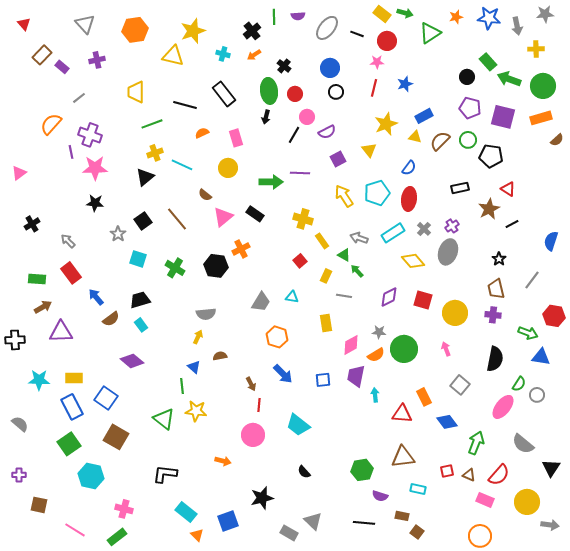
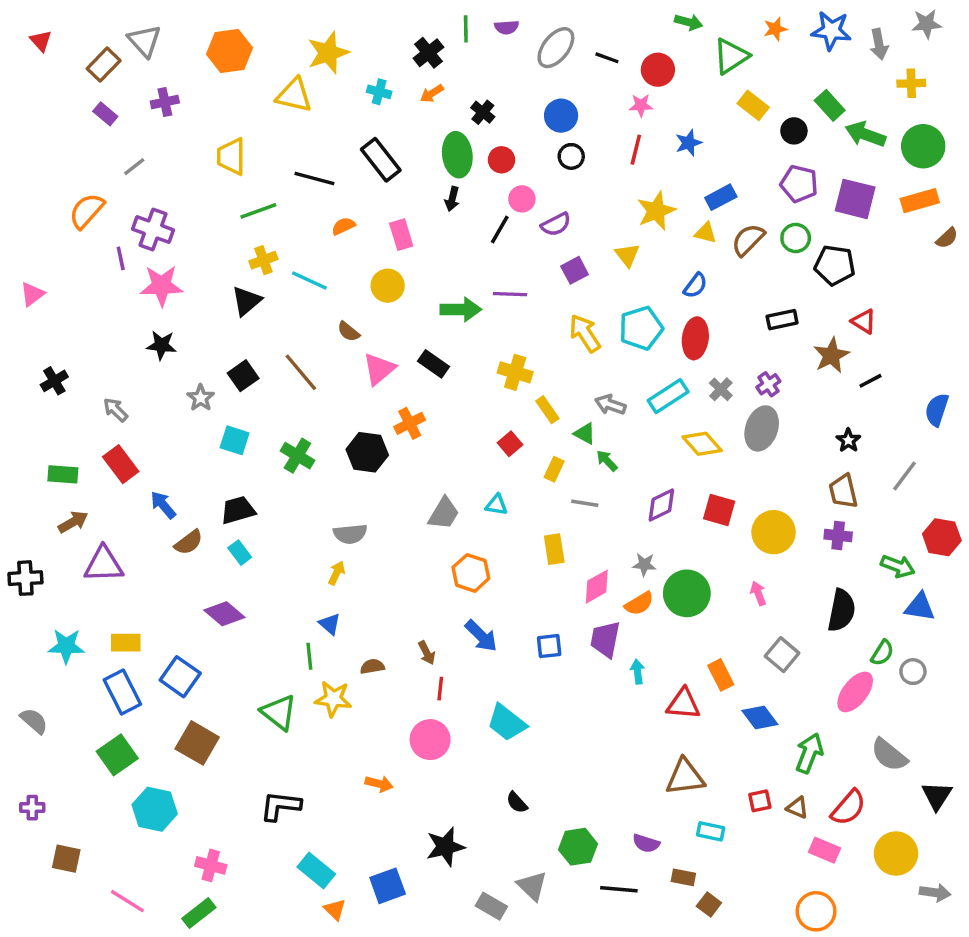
yellow rectangle: (382, 14) -> (753, 105), moved
brown rectangle: (42, 55) -> (104, 65), moved
brown semicircle: (220, 356) -> (372, 666), moved
green hexagon: (362, 470) -> (578, 847), moved

